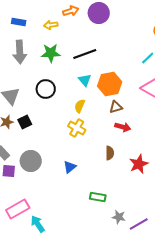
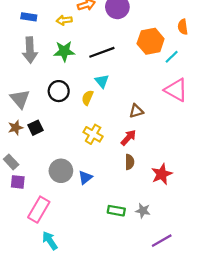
orange hexagon: (110, 84) -> (151, 41), moved
yellow semicircle: (80, 106) -> (87, 98), moved
red arrow: (123, 127) -> (128, 138), moved, turned -63
gray circle: (31, 161) -> (61, 171), moved
pink rectangle: (18, 209) -> (39, 210), moved, turned -30
gray star: (119, 217) -> (143, 211), moved

